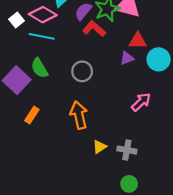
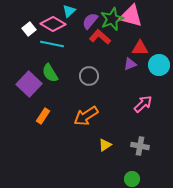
orange arrow: (79, 115) -> (86, 116), turned -110
gray cross: (127, 150) -> (140, 146), moved

